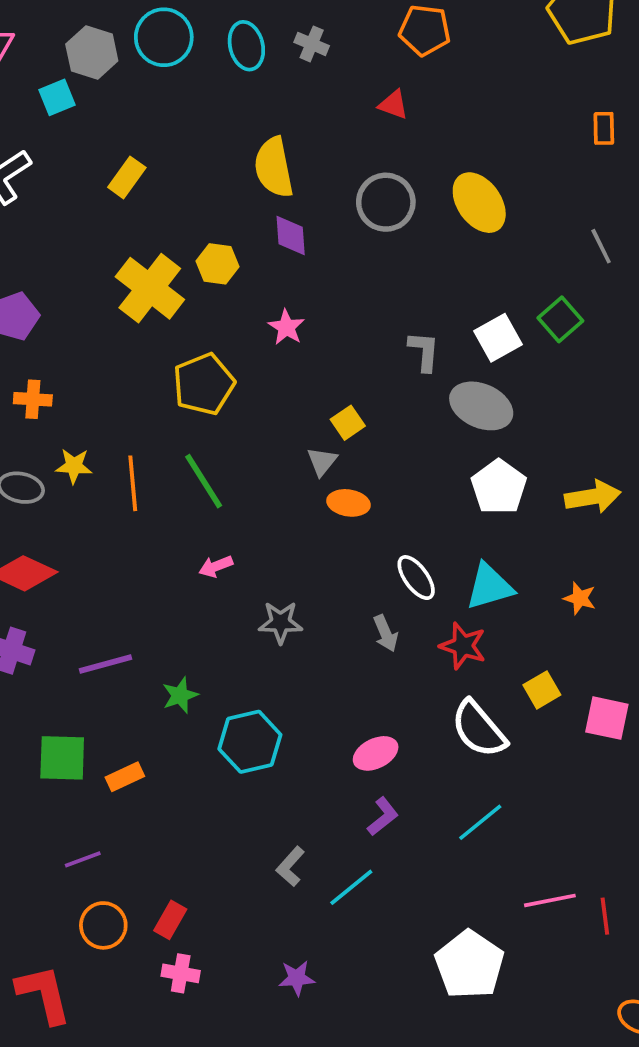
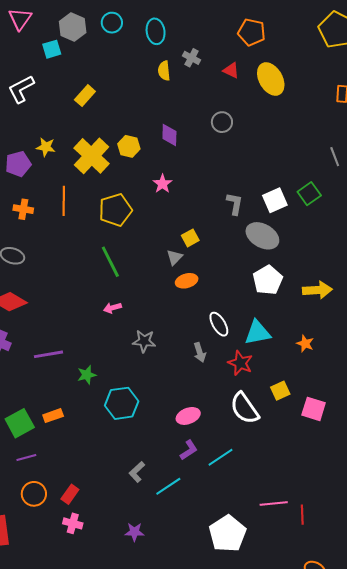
cyan circle: (164, 37) -> (112, 23), size x0.7
gray cross: (312, 44) -> (192, 58), moved
yellow semicircle: (274, 167) -> (164, 71), moved, size x0.6
gray circle: (386, 202) -> (222, 122), size x0.7
yellow ellipse: (479, 203) -> (271, 79), moved
yellow star: (74, 466) -> (46, 147), moved
orange line: (133, 483) -> (64, 201), moved
orange ellipse: (348, 503) -> (187, 281), turned -30
green square: (62, 758) -> (20, 423), moved, turned -36
cyan line: (480, 822) -> (221, 457), moved

